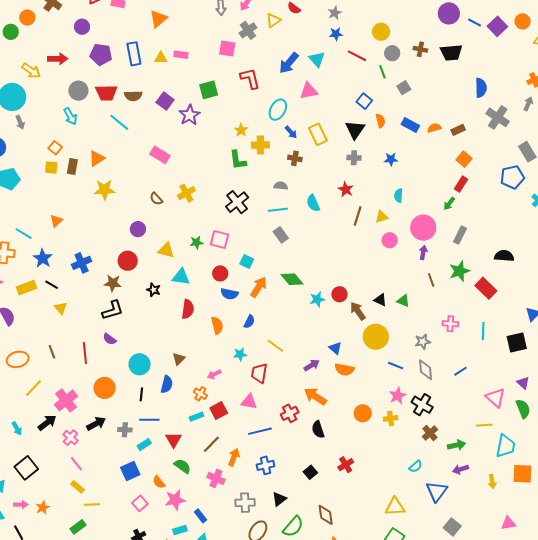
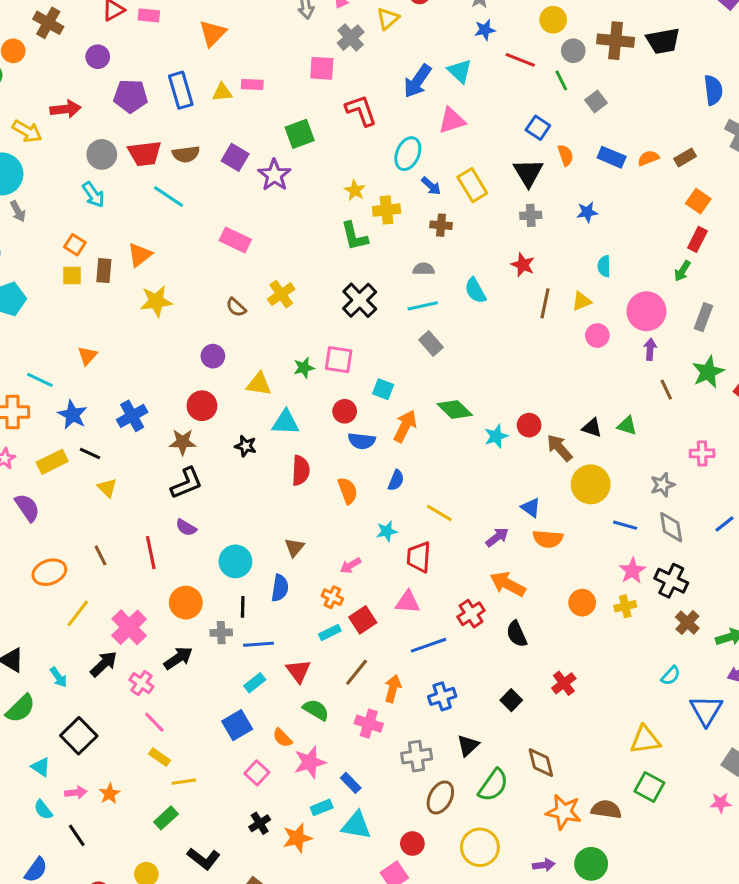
brown cross: (420, 49) -> (616, 41), size x1.6
gray cross: (125, 430) -> (221, 633), moved

